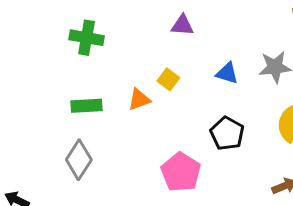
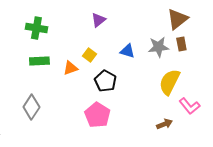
purple triangle: (182, 25) -> (98, 20), turned -42
green rectangle: (87, 106) -> (39, 61), moved
black pentagon: (227, 134) -> (105, 81), moved

